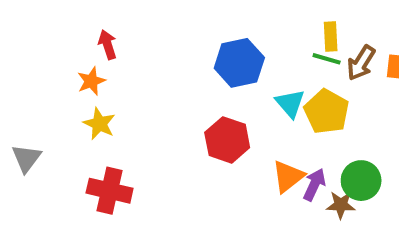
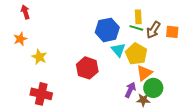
red arrow: (107, 45) -> (25, 12), moved
blue hexagon: (239, 63) -> (107, 30), moved
yellow star: (99, 124) -> (39, 57), moved
orange triangle: (288, 176) -> (144, 73), moved
red cross: (110, 191) -> (41, 94), moved

